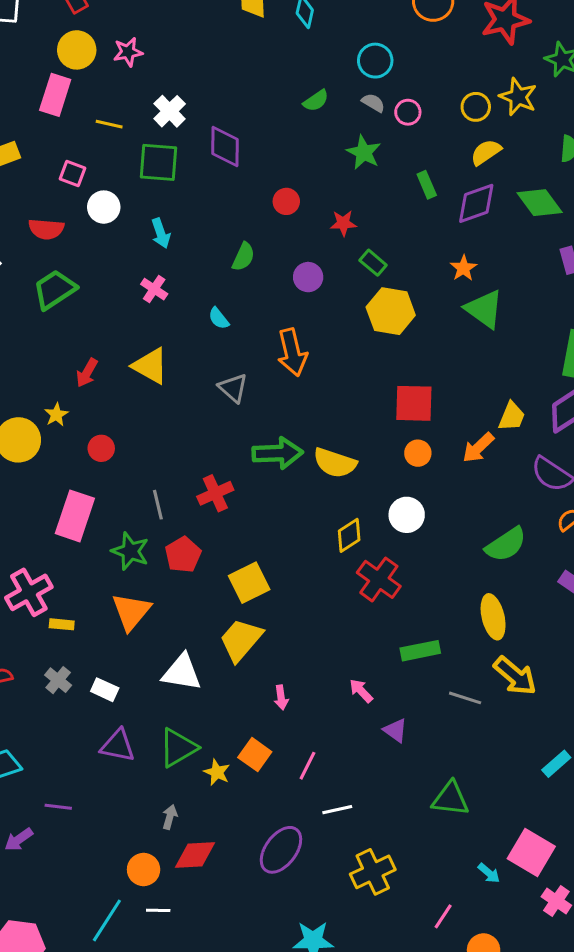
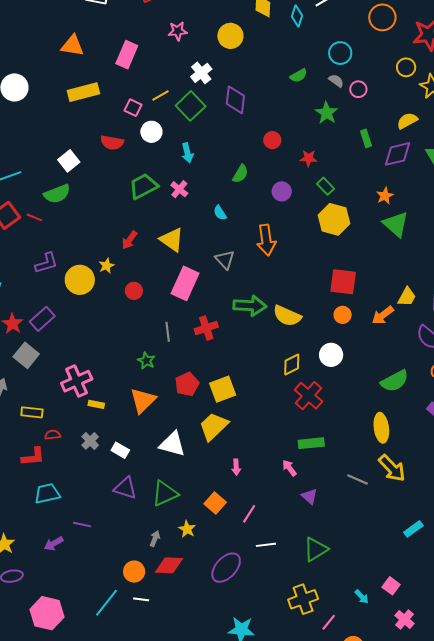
yellow circle: (77, 50) -> (230, 36), moved
yellow circle: (476, 107) -> (406, 67), moved
yellow line: (109, 124) -> (160, 96), moved, turned -48
green square: (158, 162) -> (191, 106), turned 36
green trapezoid: (55, 289) -> (143, 186), moved
pink rectangle: (75, 516) -> (185, 283), moved
green star: (130, 551) -> (146, 361), size x0.7
red pentagon: (183, 555) -> (187, 384), moved
green rectangle: (420, 651) -> (311, 443), moved
yellow star: (217, 772) -> (187, 529), moved
green triangle: (450, 799) -> (316, 549), moved, turned -44
pink square: (531, 852) -> (391, 586), size x0.6
yellow cross: (373, 872) -> (303, 599), moved

